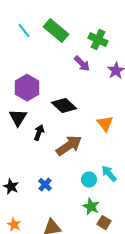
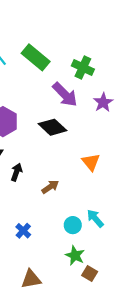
purple arrow: (82, 64) -> (65, 95), size x1.4
black diamond: (64, 106) -> (52, 127), moved
brown arrow: (69, 146) -> (50, 187), size x0.6

